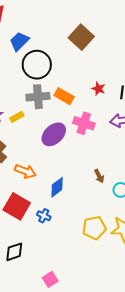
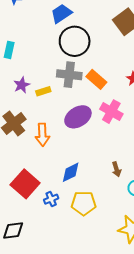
orange arrow: (25, 171) -> (42, 135), moved, turned 55
blue cross: (44, 216) -> (51, 199), turned 32
yellow pentagon: (94, 228) -> (84, 203), moved

